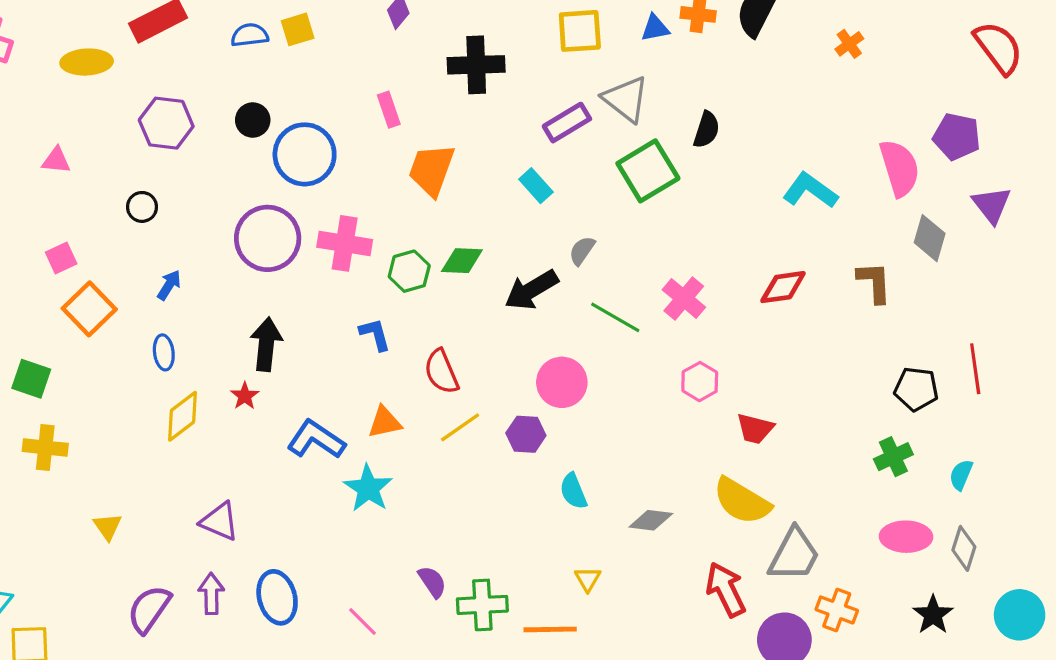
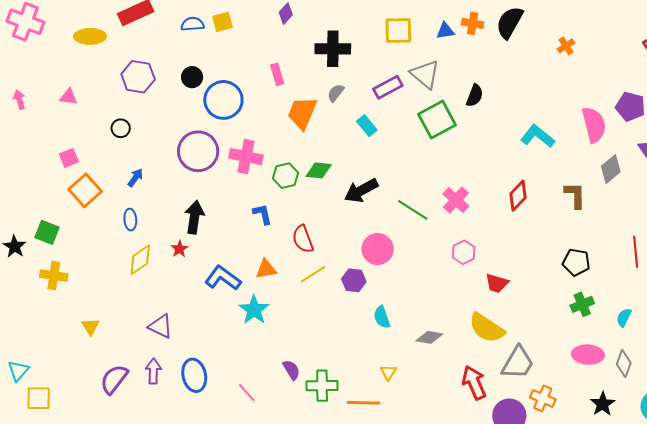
gray diamond: (930, 238) -> (611, 169), turned 32
gray semicircle: (582, 251) -> (336, 93), moved
red diamond: (783, 287) -> (518, 196), turned -40
black pentagon: (916, 389) -> (576, 262), moved

